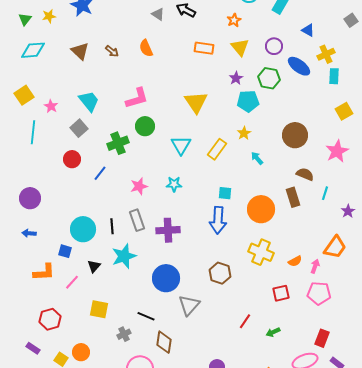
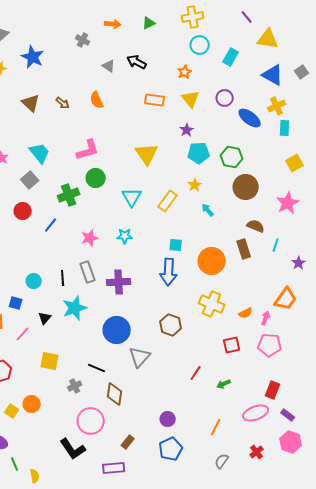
blue triangle: (308, 30) -> (273, 75), moved, size x1.6
green hexagon: (269, 78) -> (232, 157), moved
cyan circle: (83, 229) -> (34, 281), size x0.6

